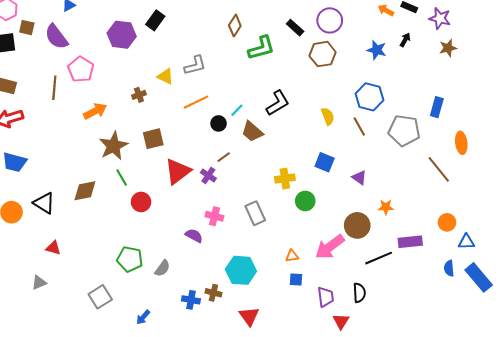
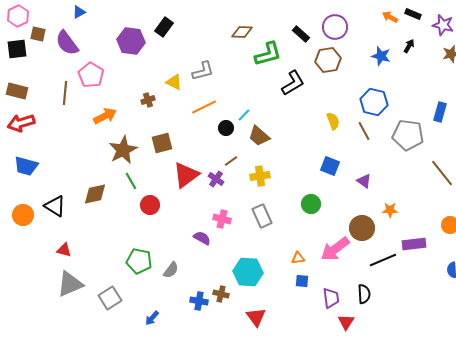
brown diamond: (235, 26) -> (242, 32), turned 60
black L-shape: (278, 103) -> (293, 83), moved
yellow cross: (285, 179) -> (260, 176), moved
gray triangle: (39, 283) -> (70, 284), moved, size x1.8

